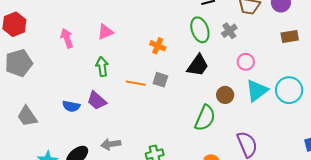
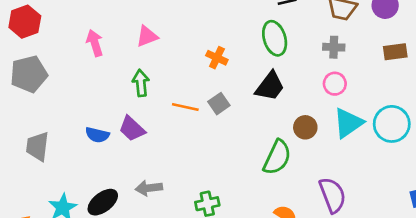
gray cross: (229, 31) -> (334, 47), moved, turned 35
gray square: (160, 80) -> (219, 104), turned 35
gray trapezoid: (27, 116) -> (37, 146), turned 40

